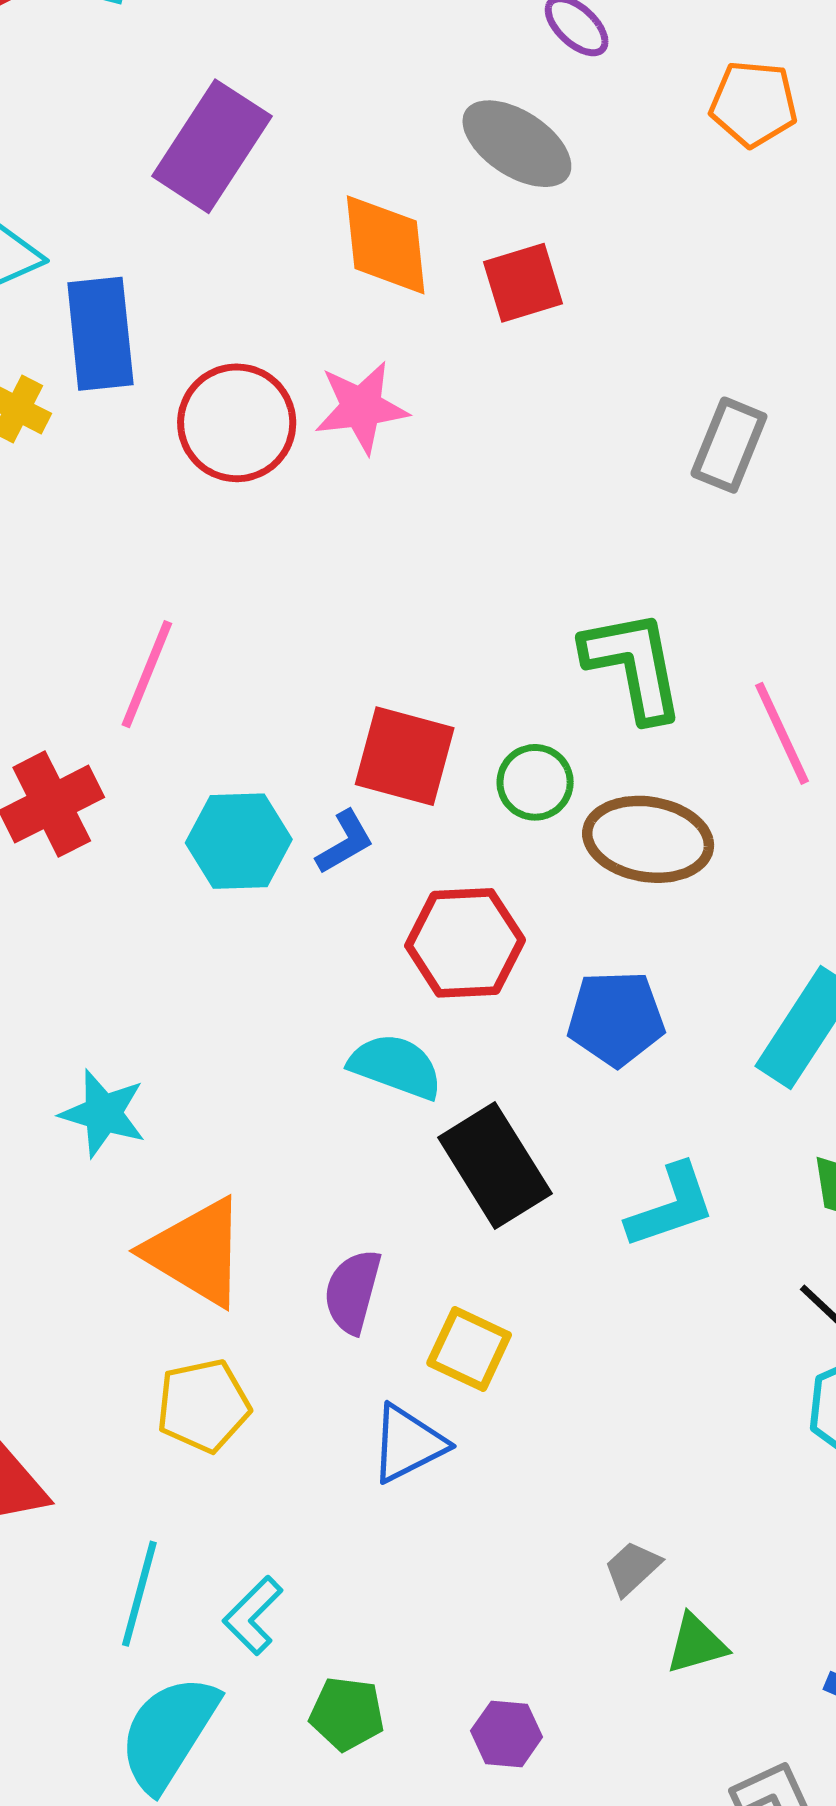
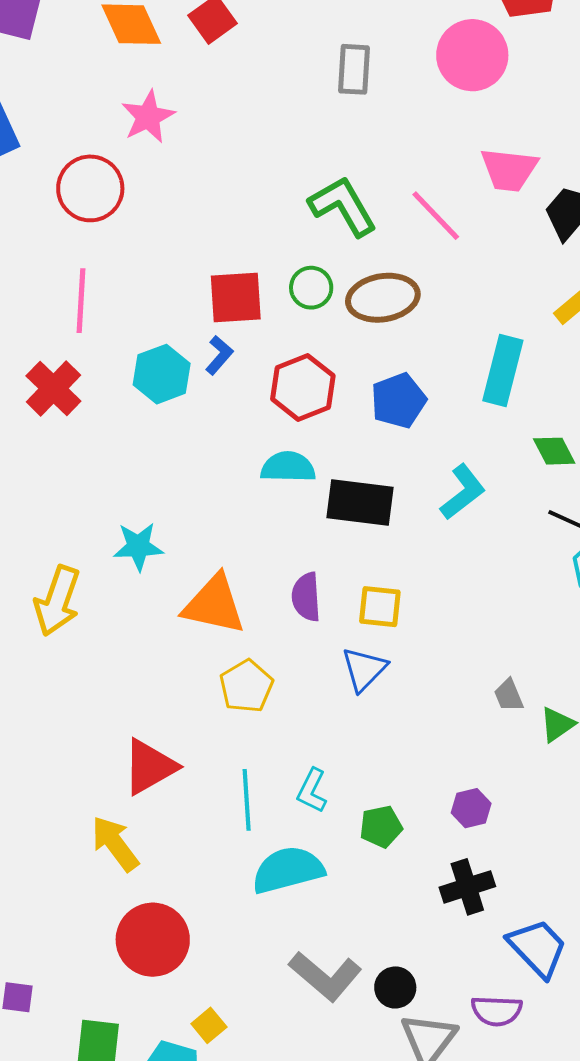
red circle: (237, 423) -> (90, 188), moved
black rectangle: (495, 1165) -> (360, 502), turned -32
gray trapezoid: (632, 1568) -> (509, 695), turned -51
cyan semicircle: (169, 1733) -> (288, 870), turned 62

